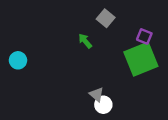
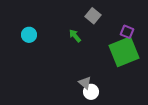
cyan circle: (18, 60) -> (29, 35), moved

